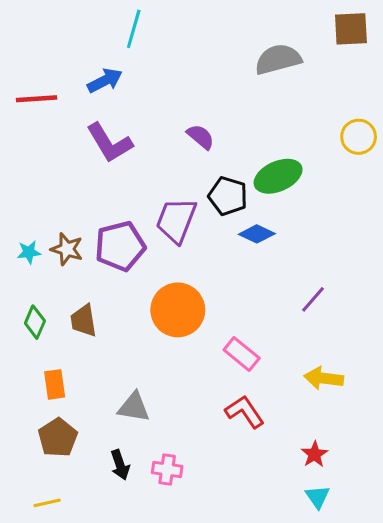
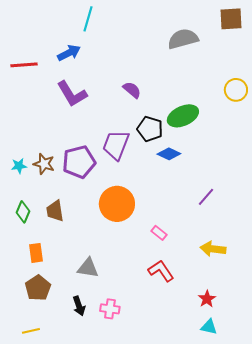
pink rectangle: (242, 354) -> (159, 233), size x0.7
cyan triangle: (318, 497) -> (209, 327), turned -42

